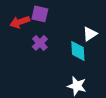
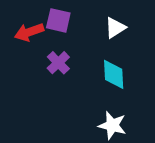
white triangle: (90, 34) -> (115, 28), moved

